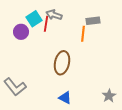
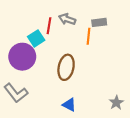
gray arrow: (54, 15) -> (67, 19), moved
cyan square: (34, 19) -> (36, 38), moved
purple circle: (21, 32) -> (22, 57), moved, size x1.6

